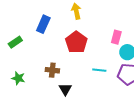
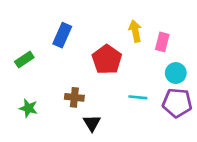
yellow arrow: (76, 11) -> (135, 31), moved
pink rectangle: (116, 37) -> (162, 42), moved

